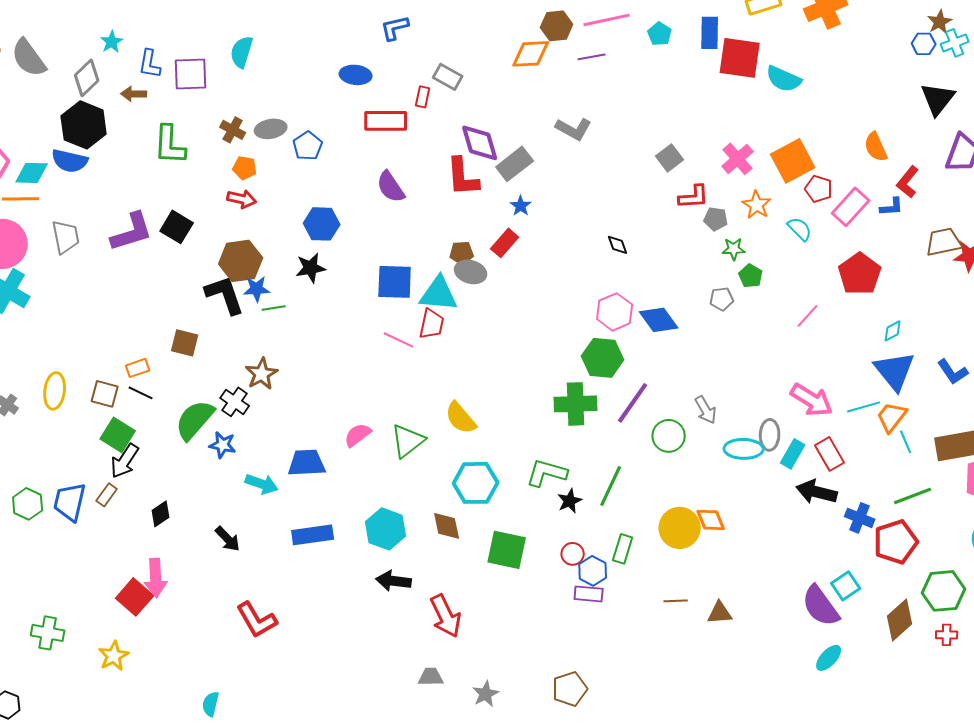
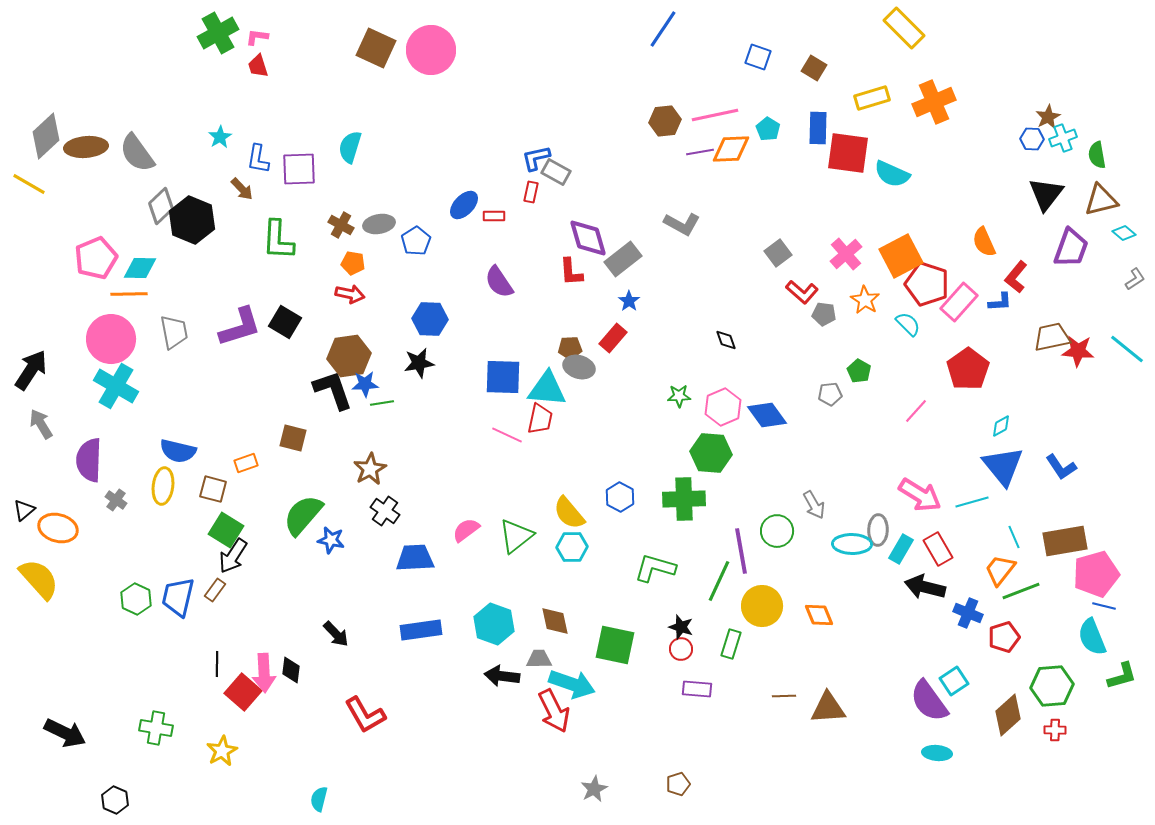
blue L-shape: (395, 28) -> (536, 158), moved
orange diamond: (531, 54) -> (731, 149), moved
blue ellipse: (356, 75) -> (464, 205), moved, turned -52
gray diamond: (87, 78) -> (161, 206), moved
brown arrow: (134, 94) -> (242, 189), turned -135
red rectangle: (386, 121) -> (494, 216), size x0.5
blue semicircle: (70, 161) -> (178, 451), moved
red L-shape: (463, 177) -> (571, 272), size x0.7
red pentagon: (819, 189) -> (927, 284), size x1.6
red L-shape: (694, 197) -> (802, 292), turned 44
green star: (734, 249) -> (679, 396), moved
black line: (141, 393) -> (217, 664), moved, turned 65
black cross: (235, 402) -> (385, 511), moved
purple line: (633, 403) -> (741, 551), moved, turned -45
orange trapezoid: (892, 417) -> (1000, 570), moved
cyan hexagon: (476, 483) -> (572, 547), moved, size x0.7
cyan arrow: (262, 484) -> (572, 684), moved, size x1.4
black star: (570, 501) -> (681, 627), moved, turned -30
black diamond: (161, 514) -> (291, 670), moved, turned -48
yellow circle: (680, 528) -> (762, 606), moved
red pentagon: (896, 542) -> (1004, 637), size x0.7
blue hexagon: (593, 571) -> (620, 497), moved
brown triangle: (720, 613) -> (828, 708), size x1.4
cyan ellipse: (829, 658) -> (937, 753), turned 52
gray trapezoid: (431, 677) -> (539, 659), moved
brown pentagon: (570, 689) -> (678, 784), size x0.7

